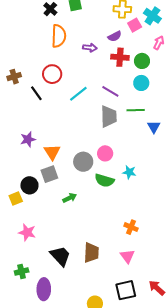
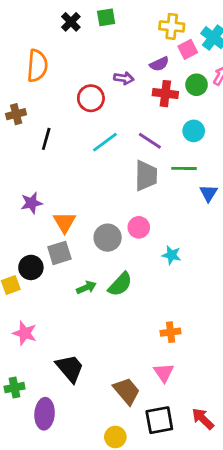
orange semicircle: (59, 36) -> (37, 66), moved
green circle: (142, 61) -> (197, 85), moved
red circle: (52, 74) -> (91, 98), moved
black line: (36, 93) -> (46, 139), turned 49
green semicircle: (104, 180) -> (120, 284), moved, turned -66
orange cross: (131, 227) -> (171, 332), turned -32
brown trapezoid: (91, 253) -> (127, 391), moved, turned -45

